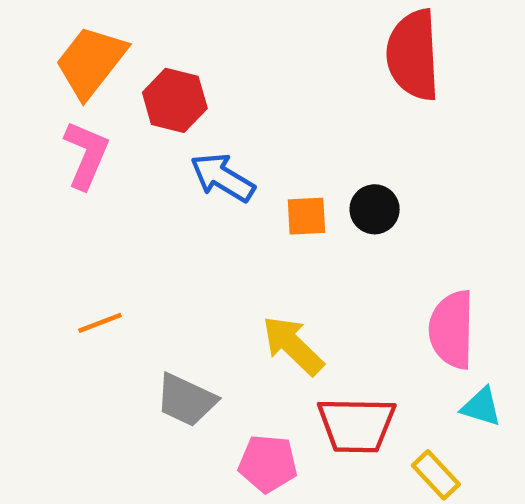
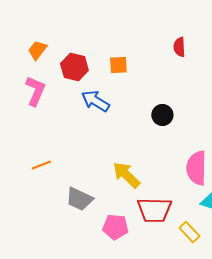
red semicircle: (413, 55) -> (179, 47), size x0.5
orange trapezoid: (91, 62) -> (37, 50), size x0.6
orange square: (306, 216) -> (118, 65), moved

